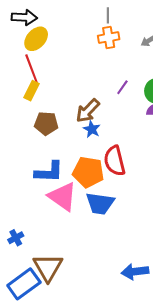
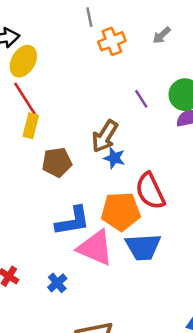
gray line: (108, 15) -> (89, 17), moved
purple line: (122, 87) -> (141, 99), turned -56
blue cross: (16, 238) -> (57, 283), moved

